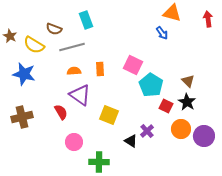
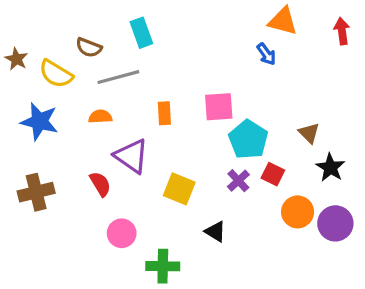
pink square: (133, 65) -> (219, 107), turned -30
orange semicircle: (74, 71) -> (100, 117), moved
black star: (187, 102) -> (330, 168), moved
purple cross: (147, 131) -> (238, 181), moved

